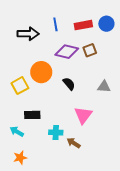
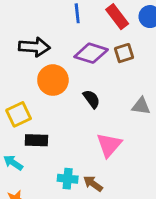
red rectangle: (83, 25) -> (117, 17), turned 60
black arrow: (28, 34) -> (34, 47), moved
yellow square: (20, 86) -> (19, 114), moved
cyan cross: (56, 132) -> (68, 179), moved

